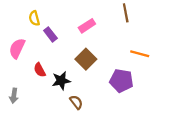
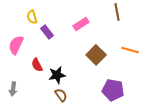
brown square: (86, 59) -> (96, 55), moved
purple pentagon: (121, 81) -> (113, 90), moved
brown semicircle: (76, 102) -> (61, 95), moved

